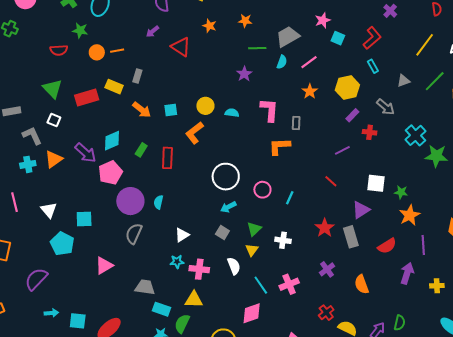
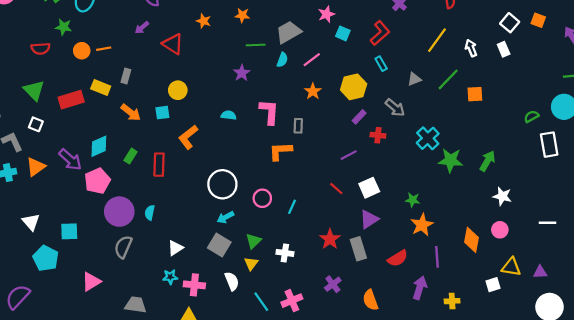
yellow circle: (205, 106) -> (178, 90), moved
white square: (376, 183) -> (369, 188), moved, turned -30
gray square: (222, 232) -> (219, 245), size x1.5

